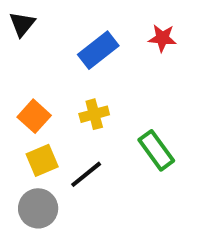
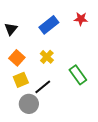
black triangle: (22, 24) -> (11, 29), moved
yellow cross: (94, 114) -> (47, 57), turned -32
gray circle: (38, 208) -> (29, 104), moved

